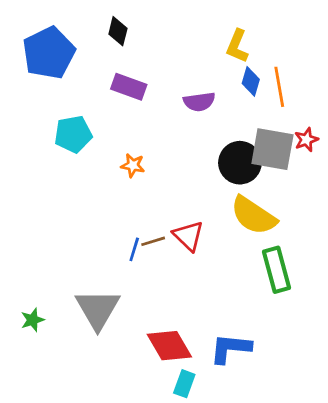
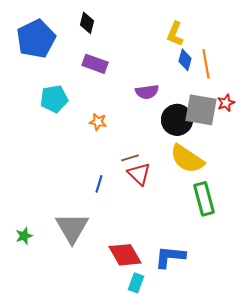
purple semicircle: (199, 102) -> (147, 92), moved
brown line: (153, 241) -> (130, 158), moved

